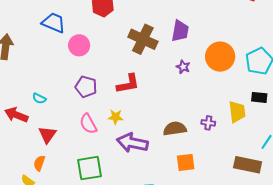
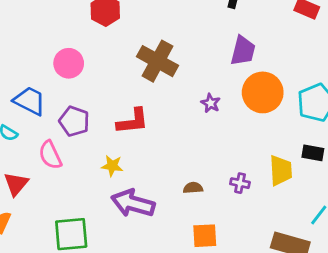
blue trapezoid: (54, 23) -> (30, 101), moved
purple trapezoid: (180, 31) -> (243, 51), moved
pink semicircle: (88, 124) -> (50, 155), moved
brown semicircle: (175, 129) -> (193, 188), size x0.6

